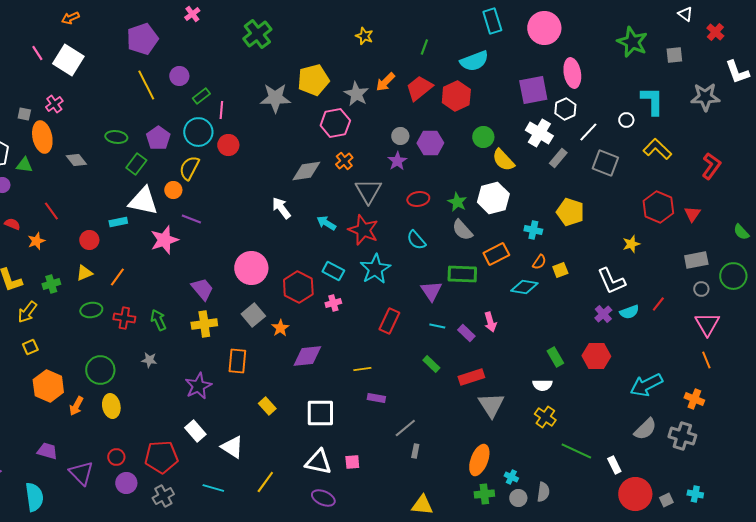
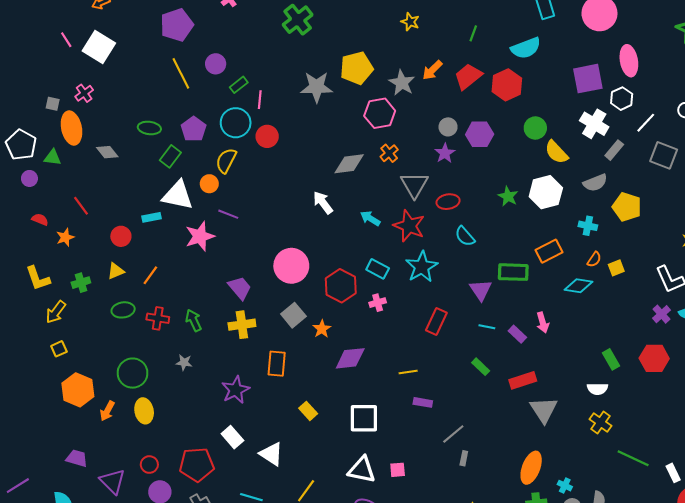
red ellipse: (418, 199) -> (448, 202), moved
gray semicircle: (462, 230) -> (595, 183), moved, turned -70

